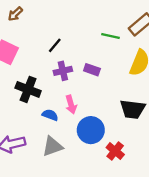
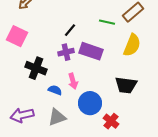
black line: (55, 45) -> (70, 30), moved
purple rectangle: (92, 70) -> (91, 51), size x1.6

